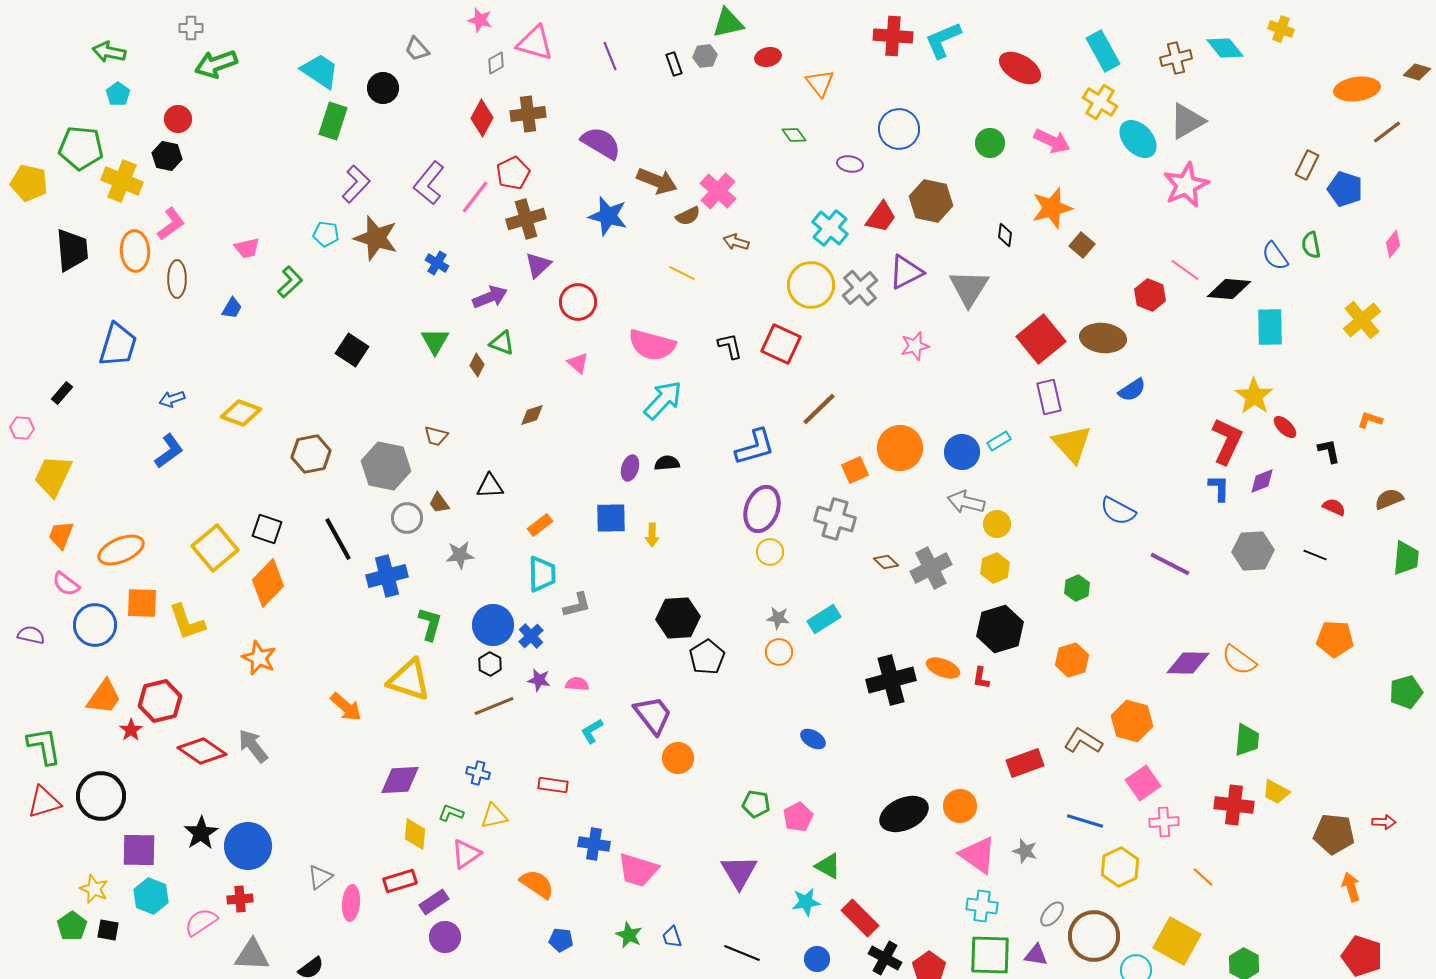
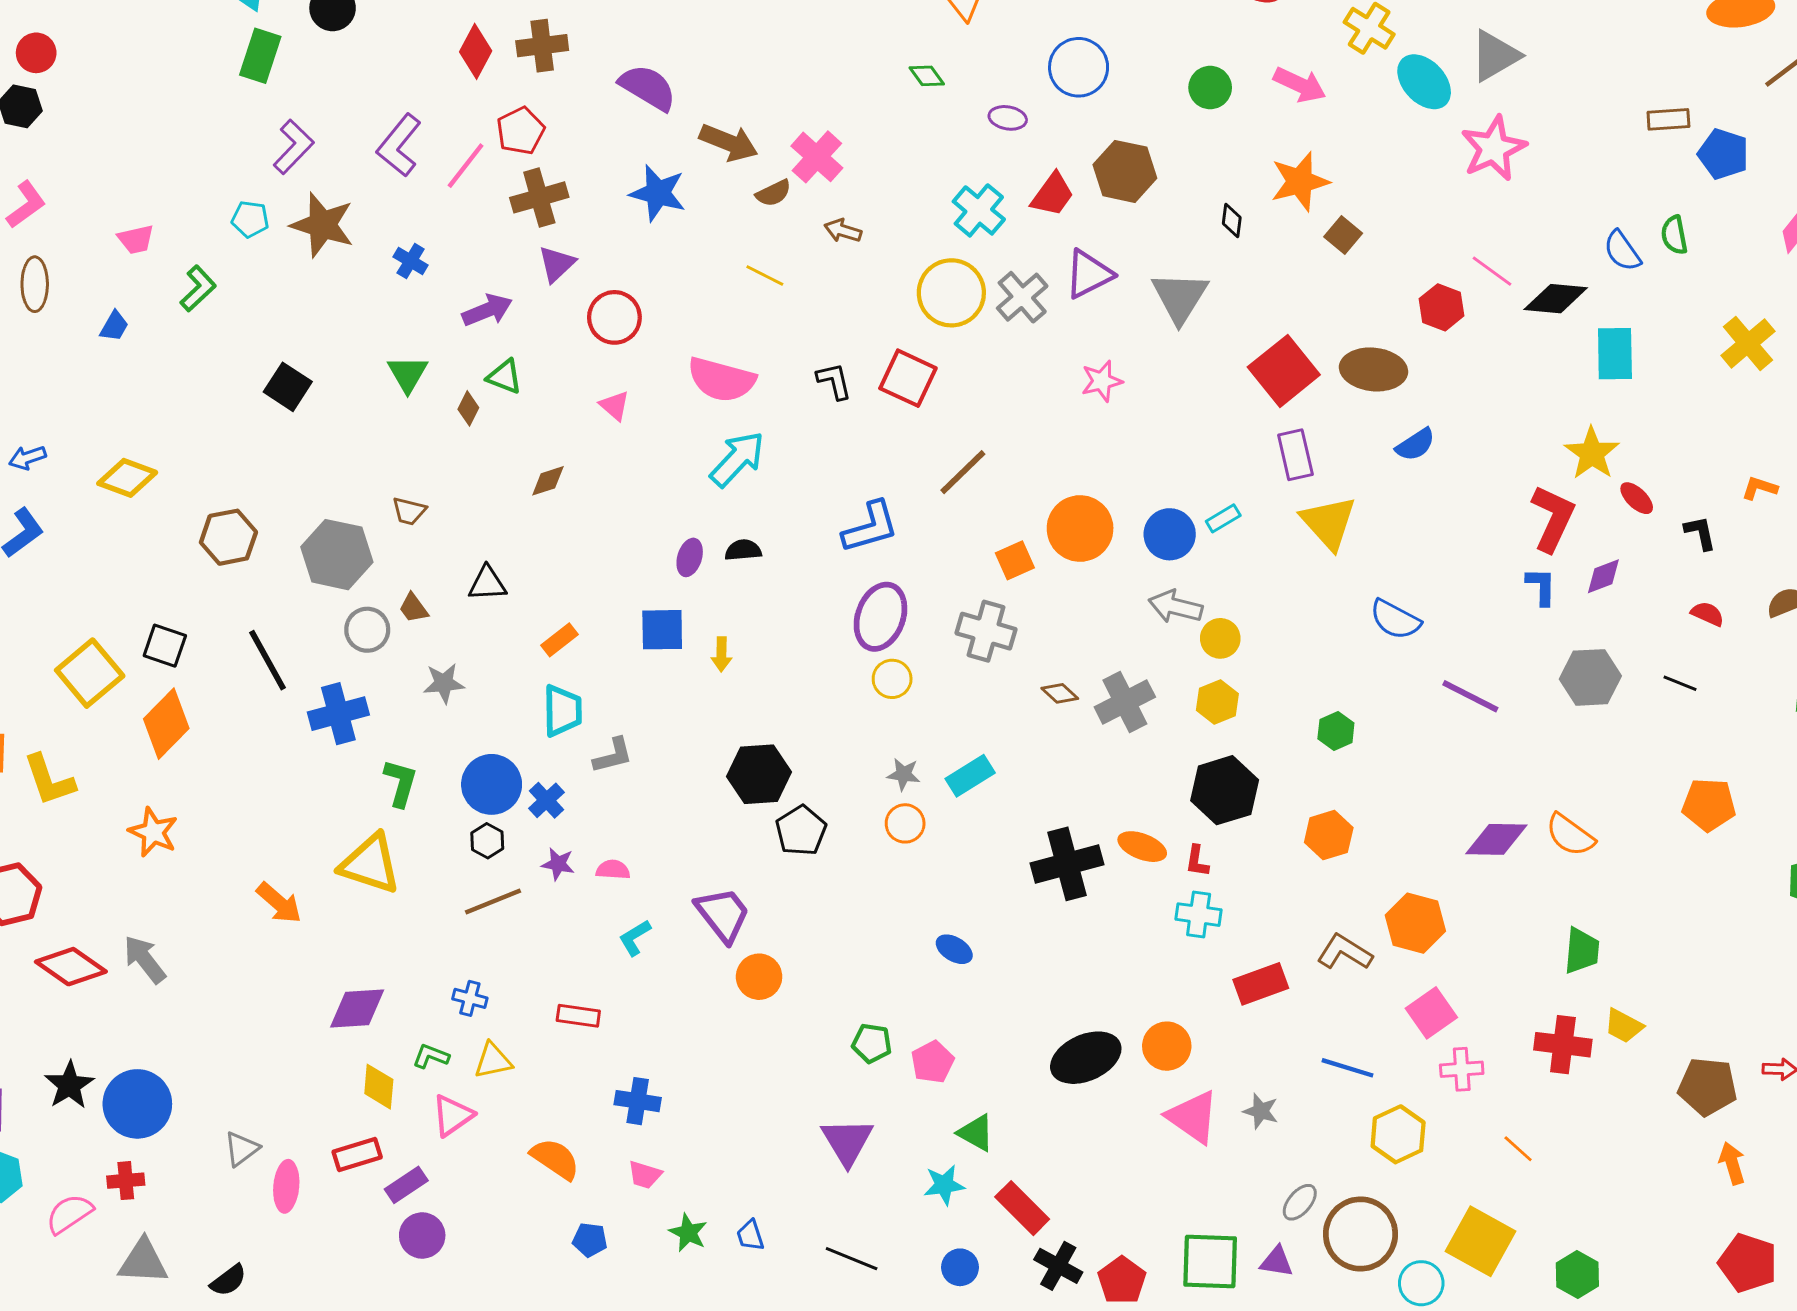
brown rectangle: (1307, 165) -> (1668, 119), turned 60
pink trapezoid: (638, 870) -> (645, 1175), moved, size x0.6
cyan cross: (982, 906) -> (1199, 915), moved

